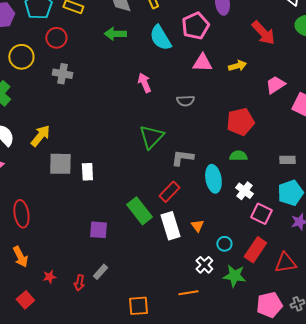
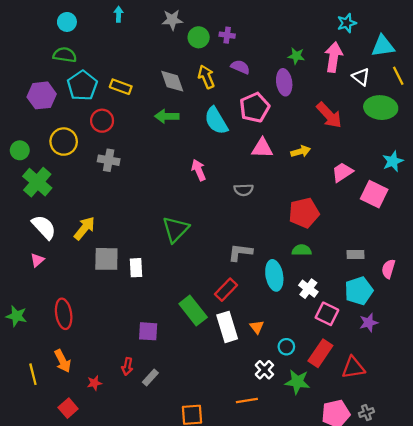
green triangle: (151, 137) -> (176, 229), moved
red arrow: (79, 283) -> (127, 366), moved

